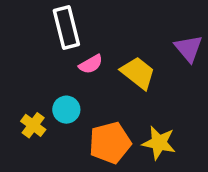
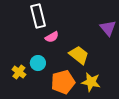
yellow trapezoid: (138, 73) -> (79, 55), moved

